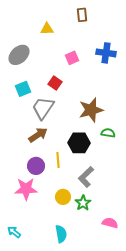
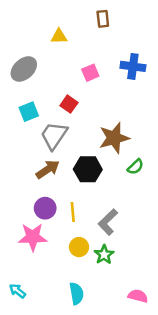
green semicircle: (108, 133) -> (135, 167), turned 128
black hexagon: (79, 143) -> (88, 169), moved
yellow line: (58, 160) -> (73, 212), moved
pink semicircle: (110, 223) -> (138, 296), moved

